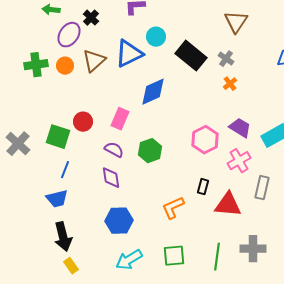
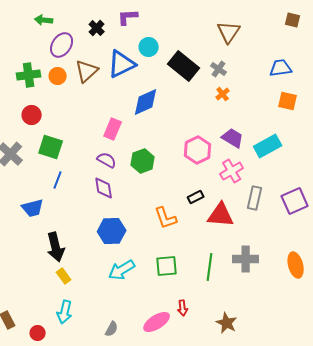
black cross: (91, 18) -> (97, 28), moved
red circle: (83, 122) -> (32, 115), moved
black rectangle: (203, 187) -> (196, 197), turned 49
blue trapezoid: (57, 199) -> (33, 208), moved
orange L-shape: (173, 208) -> (166, 218), turned -85

